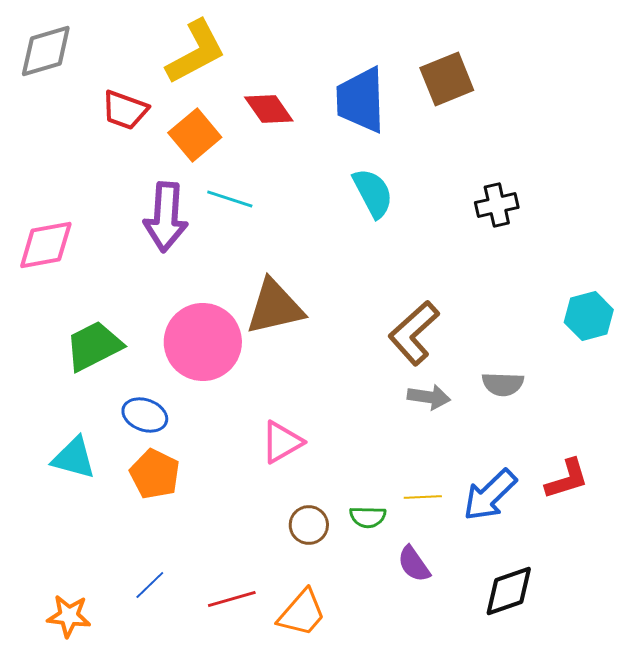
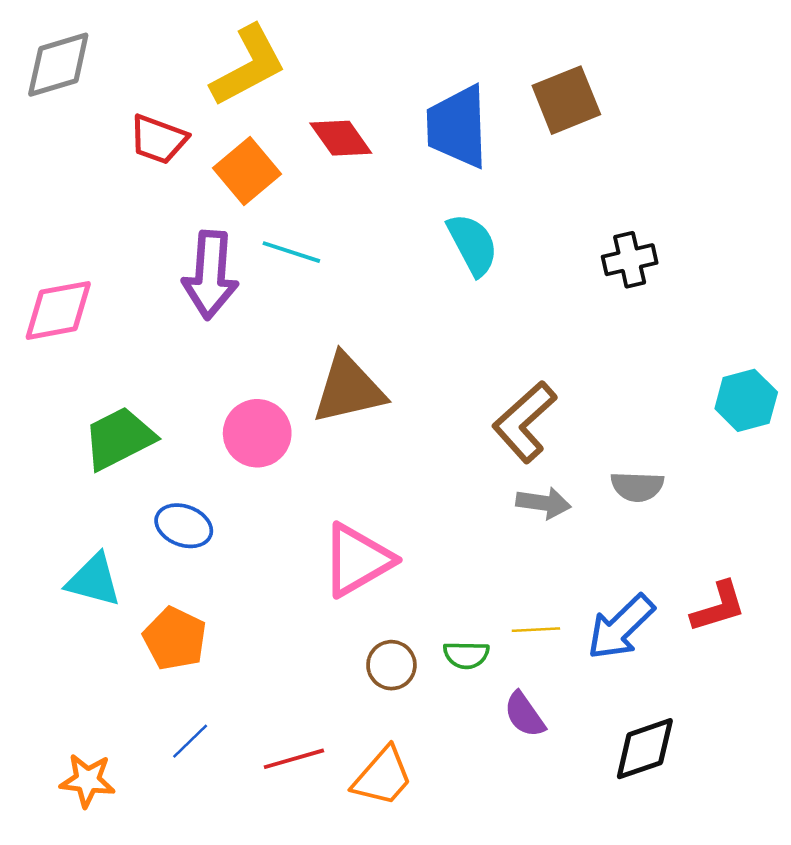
pink circle: (203, 342) -> (257, 433), size x0.7
pink triangle: (282, 442) -> (357, 560), size x1.4
orange pentagon: (155, 474) -> (175, 639), moved

